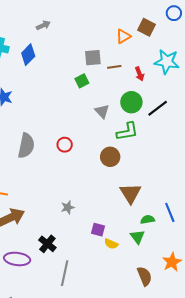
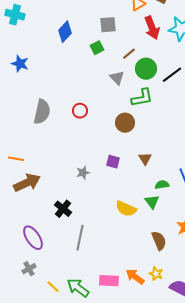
blue diamond: (28, 55) -> (65, 32), moved
brown line: (114, 67) -> (129, 54), moved, turned -32
red arrow: (139, 74) -> (152, 28), moved, size x1.6
brown triangle: (130, 193) -> (145, 159), size x0.6
purple square: (98, 230) -> (113, 162), moved
yellow semicircle: (111, 244) -> (126, 209), size x1.5
purple ellipse: (17, 259) -> (33, 238), moved, turned 50

